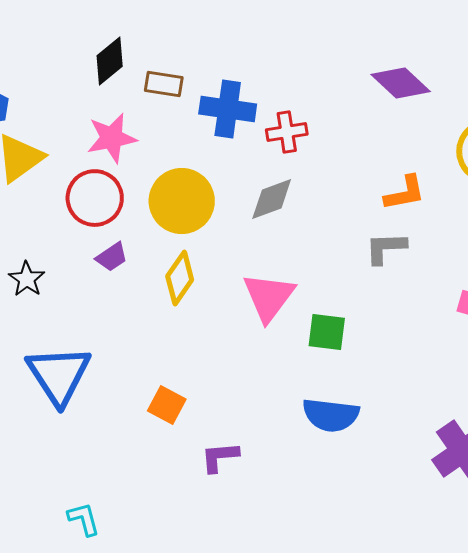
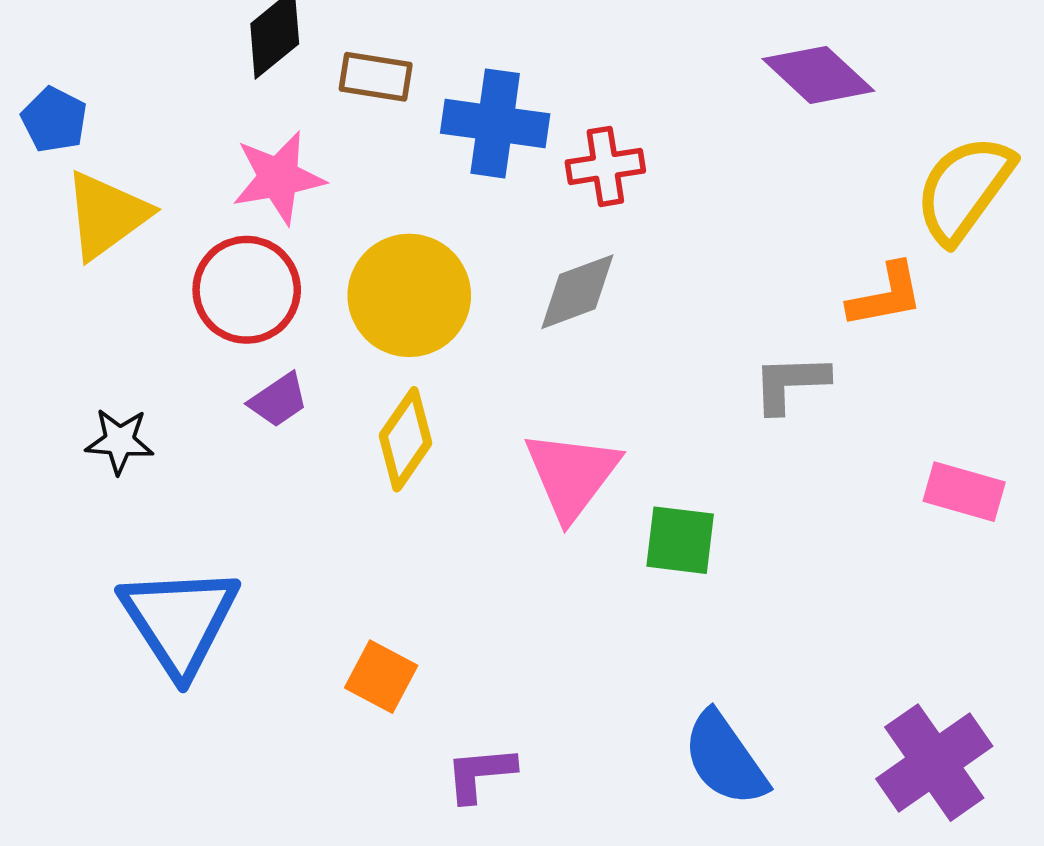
orange L-shape: (405, 193) -> (886, 295), moved
black star: (27, 279) -> (120, 441), turned -30
blue semicircle: (331, 415) -> (725, 759), moved, turned 48

